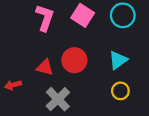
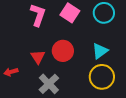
red triangle: (45, 67) -> (38, 57), turned 42
yellow circle: (120, 91) -> (102, 77), size x1.6

